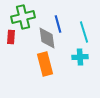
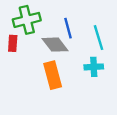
gray diamond: (47, 38) -> (55, 45), turned -30

